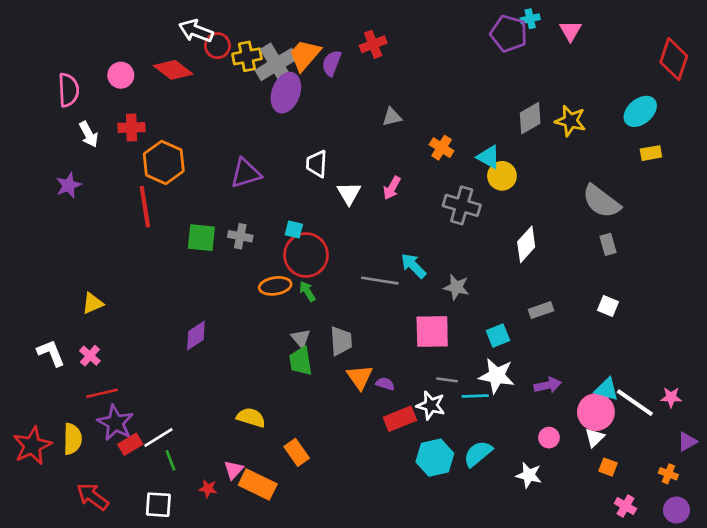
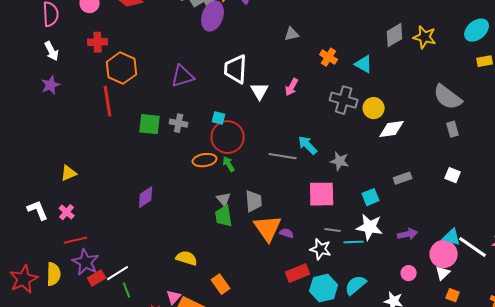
white arrow: (89, 134) -> (52, 51), moved
white trapezoid: (317, 164) -> (236, 69), size x1.4
yellow circle: (502, 176) -> (374, 108), moved
white diamond: (526, 244) -> (392, 129), turned 40
orange triangle: (360, 377) -> (268, 228), size x1.4
red rectangle: (400, 419) -> (298, 273), moved

